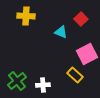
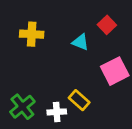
yellow cross: (26, 16) -> (32, 34), moved
yellow rectangle: (75, 75) -> (79, 100), moved

